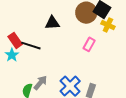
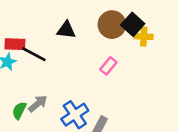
yellow cross: (108, 25) -> (144, 37), moved, turned -32
red rectangle: (15, 40) -> (15, 44), turned -63

